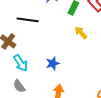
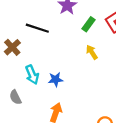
cyan arrow: (21, 63) -> (32, 75), moved

